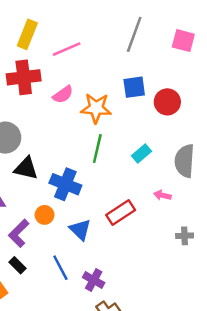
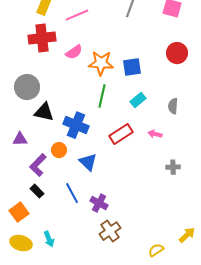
blue square: (134, 87) -> (132, 67), moved
red circle: (167, 102) -> (177, 53), moved
gray semicircle: (185, 161) -> (173, 106), size x0.6
red rectangle: (121, 212) -> (121, 134), moved

